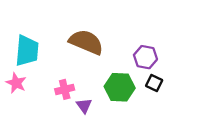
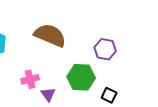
black square: (154, 83) -> (109, 95), moved

